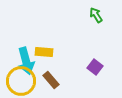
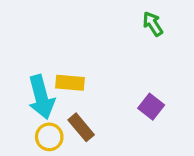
yellow circle: (21, 81) -> (49, 137), moved, size x0.6

